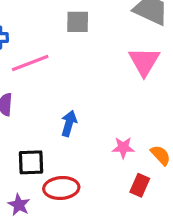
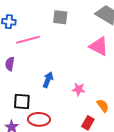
pink triangle: (144, 61) -> (99, 46), turned -40
pink star: (123, 148) -> (79, 89), moved

